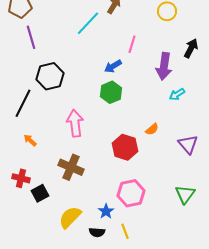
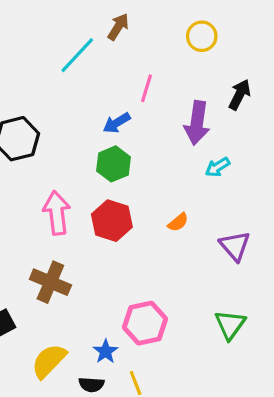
red hexagon: (125, 147) -> (112, 221), moved

